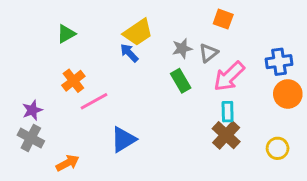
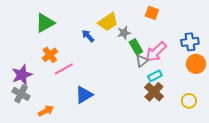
yellow trapezoid: (138, 32) -> (108, 22), moved
green triangle: (66, 34) -> (45, 23), size x1.5
gray triangle: (209, 53) -> (142, 61), moved
green rectangle: (181, 81) -> (136, 47), moved
purple star: (32, 110) -> (22, 75), size x1.5
cyan rectangle: (228, 112) -> (155, 76), turned 64

